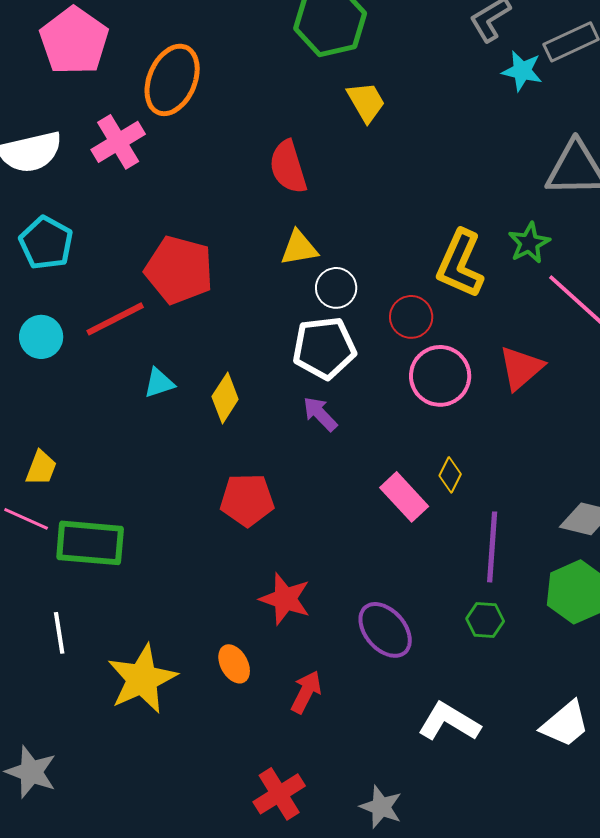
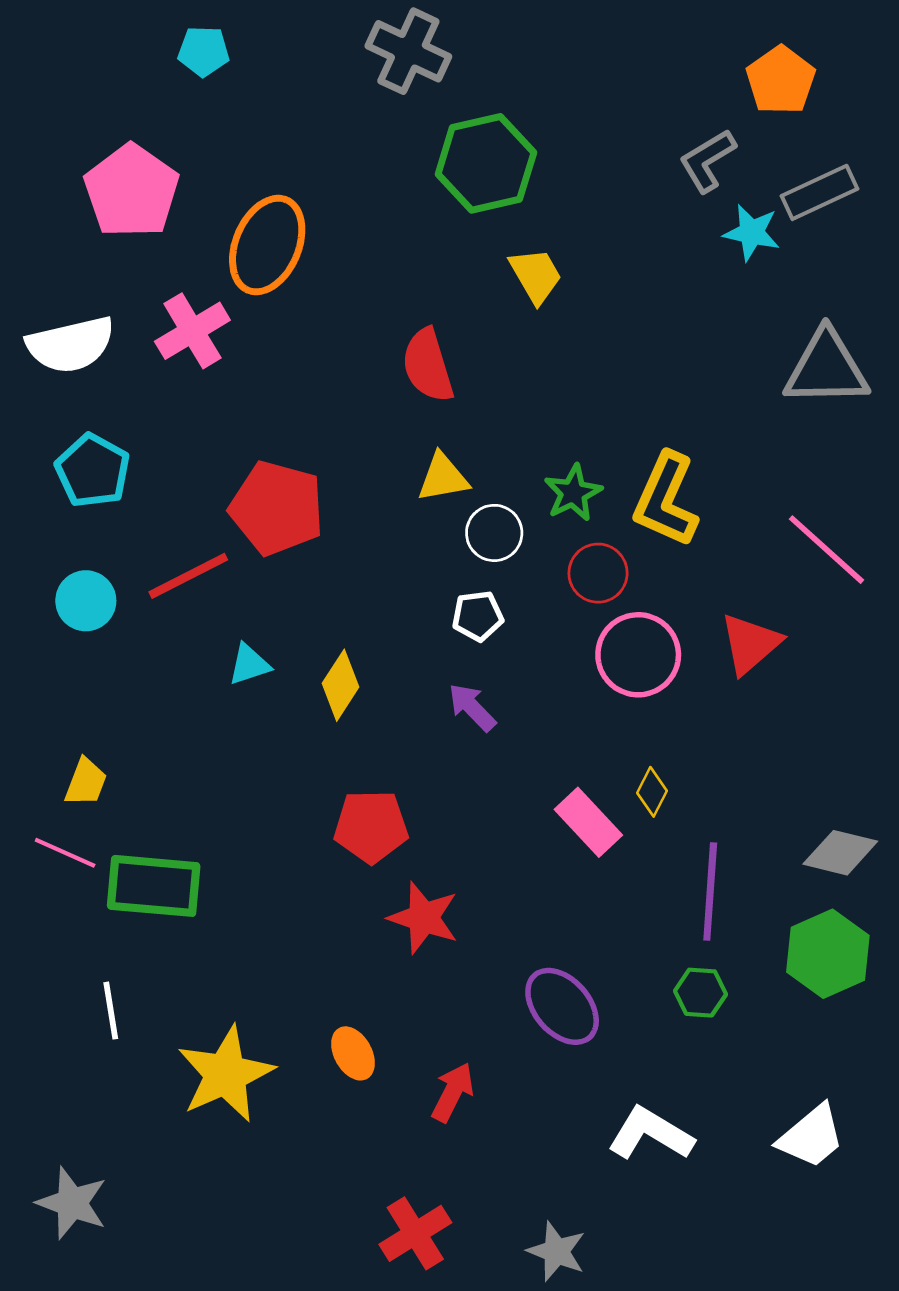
green star: (529, 243) -> (573, 493), moved
white pentagon: (324, 348) -> (478, 616), size x0.6
red star: (285, 599) -> (424, 918), moved

